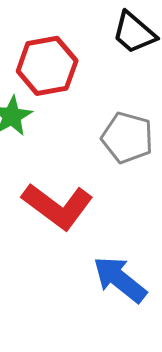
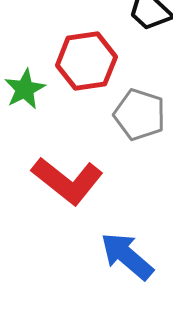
red hexagon: (47, 66) -> (86, 61), moved

